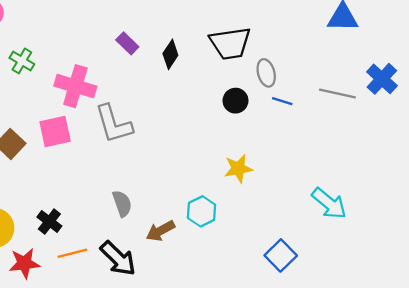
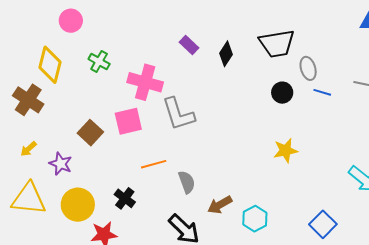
cyan hexagon: (202, 211) -> (255, 219), moved
orange line: (72, 253) -> (154, 164), moved

